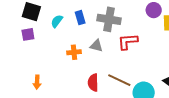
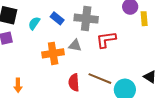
blue rectangle: (80, 18) -> (57, 18), turned -32
orange cross: (74, 52) -> (53, 53), size x1.5

